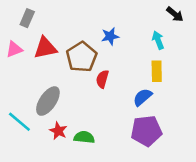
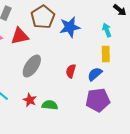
blue star: (110, 36) -> (70, 27), size x1.5
brown pentagon: (82, 57) -> (43, 17), moved
red semicircle: (102, 79) -> (71, 71), moved
gray ellipse: (48, 101) -> (32, 66), moved

